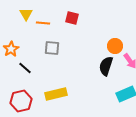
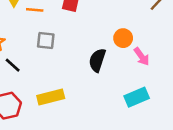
black semicircle: (106, 66) -> (97, 60), moved

